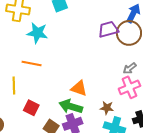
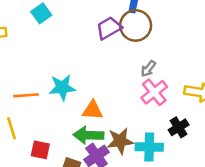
cyan star: (37, 33) -> (62, 88), moved
brown star: (107, 108) -> (120, 141), moved, size x1.5

